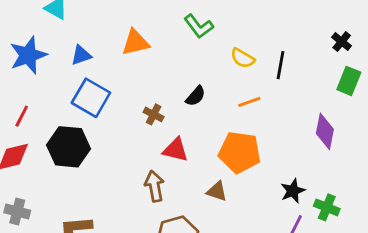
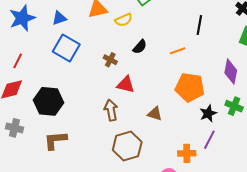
yellow semicircle: (243, 58) -> (124, 20), moved, turned -54
black hexagon: (68, 147) -> (49, 101), moved
orange pentagon: (240, 152) -> (190, 87), moved
green cross: (327, 207) -> (234, 106), moved

